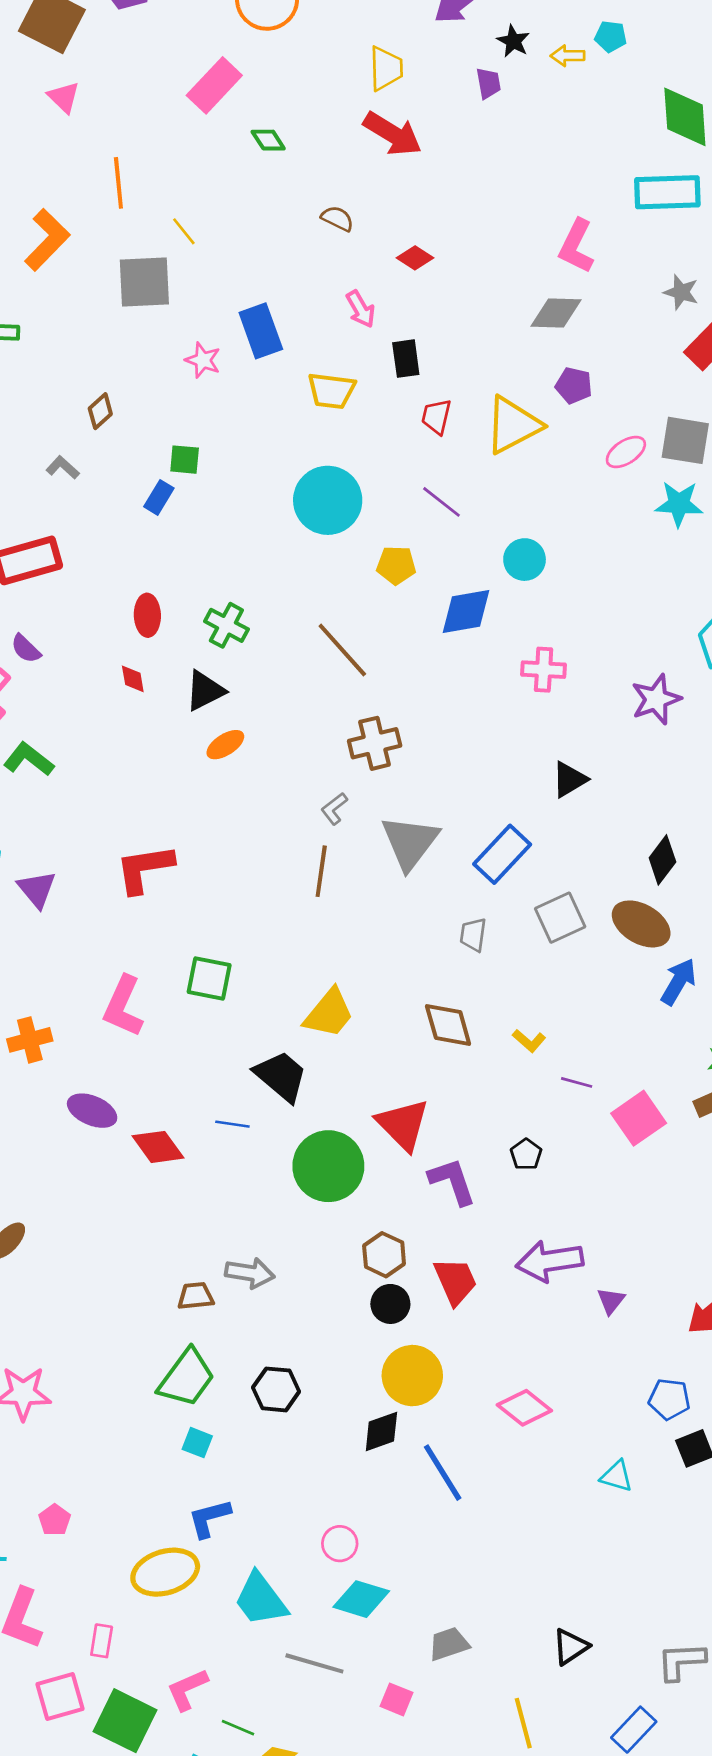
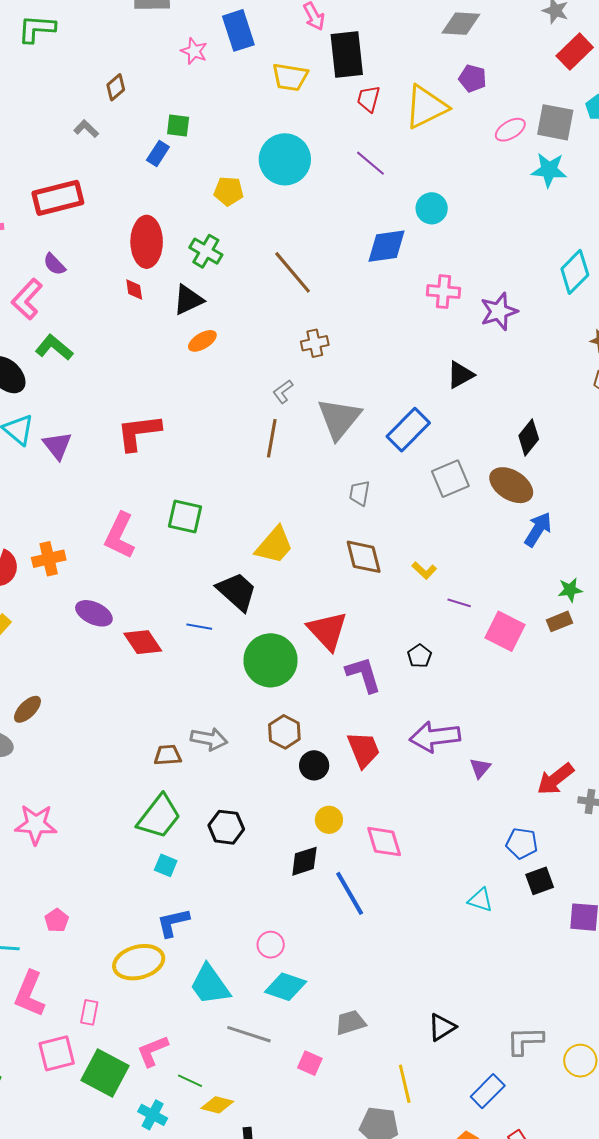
black rectangle: (406, 359) -> (347, 54), size x1.6
yellow pentagon: (396, 565) -> (229, 191), moved
red ellipse: (147, 615) -> (147, 242), size x1.6
purple star: (656, 699) -> (499, 311), moved
brown cross: (375, 743) -> (315, 343), size x0.7
gray trapezoid: (473, 935) -> (360, 493), moved
pink square: (639, 1118) -> (505, 631), turned -30
brown hexagon: (384, 1255) -> (284, 732), moved
yellow circle: (412, 1376) -> (329, 820), size x0.6
pink diamond: (524, 1408) -> (384, 842), moved, turned 33

